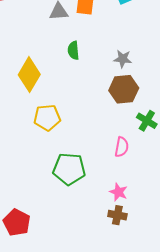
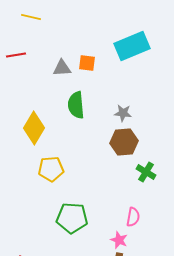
green semicircle: (73, 50) -> (76, 105), size x1.5
pink semicircle: (122, 147) -> (133, 217), moved

